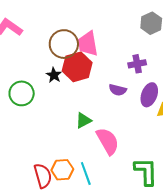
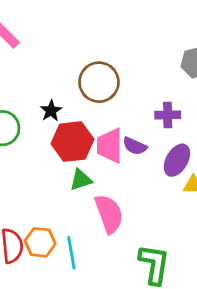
brown circle: (64, 44) -> (99, 82), moved
pink trapezoid: (88, 44) -> (110, 146), moved
red hexagon: (77, 67) -> (72, 142), moved

